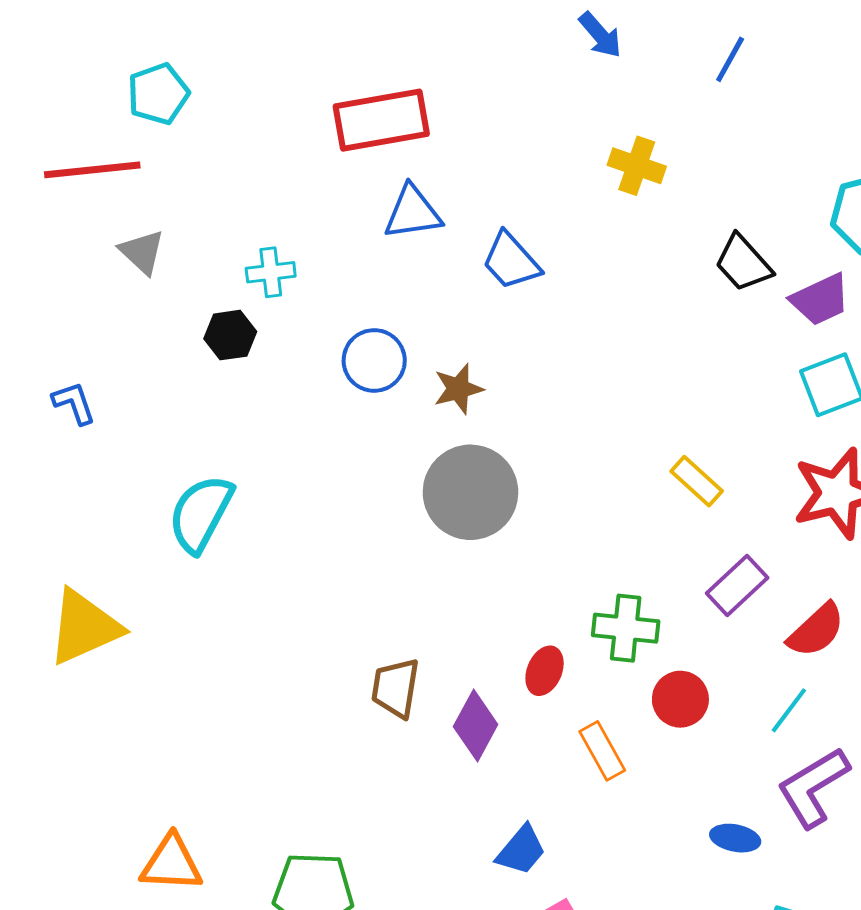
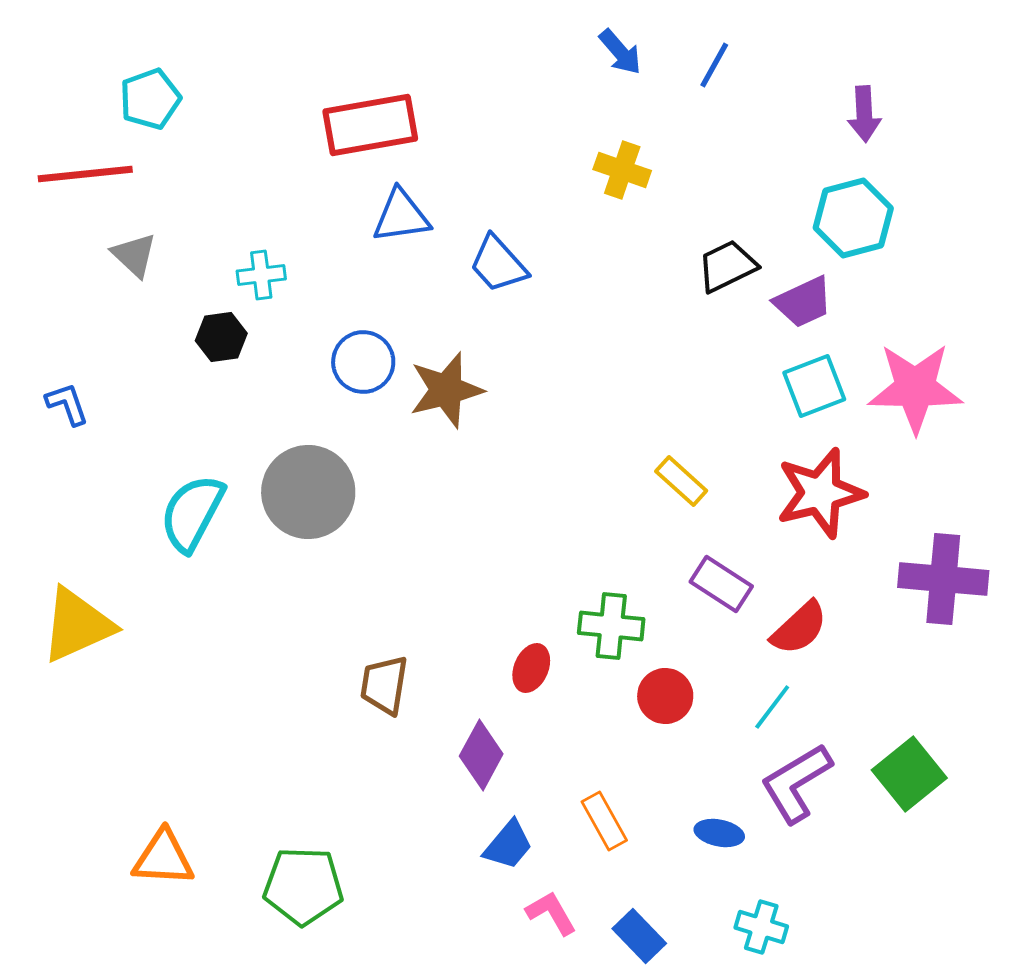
blue arrow: (600, 35) -> (620, 52), moved
black trapezoid: (743, 263) -> (727, 266), turned 106
brown star: (458, 389) -> (446, 390), size x1.5
gray circle: (470, 492) -> (308, 492), moved
purple rectangle: (737, 586) -> (721, 584), turned 76
purple diamond: (476, 726) -> (481, 755), moved
orange rectangle: (602, 751) -> (604, 821), moved

